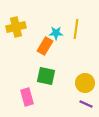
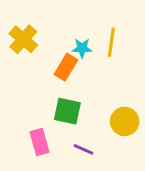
yellow cross: (16, 27) -> (23, 39), turned -36
purple line: (86, 104) -> (84, 149), moved

